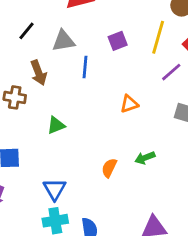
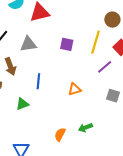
purple square: (118, 41) -> (67, 44), turned 32
blue line: (85, 67) -> (38, 81), moved

